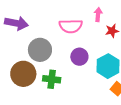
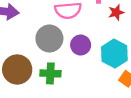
gray circle: (40, 50) -> (49, 39), moved

